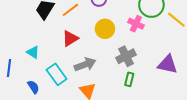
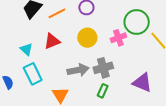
pink cross: (136, 24) -> (118, 38), turned 35
cyan triangle: (33, 52) -> (26, 49), moved
gray arrow: (85, 64) -> (78, 70), moved

